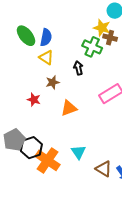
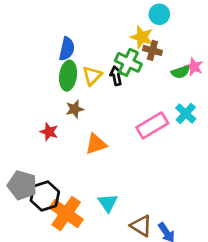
green ellipse: (26, 36) -> (68, 76), moved, turned 45
yellow triangle: (46, 57) -> (92, 76), moved, turned 42
black arrow: (78, 68) -> (116, 76), moved
gray pentagon: (14, 140) -> (22, 185), turned -30

